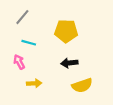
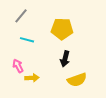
pink arrow: (19, 62) -> (18, 66), moved
black arrow: (69, 63) -> (65, 59), turned -70

